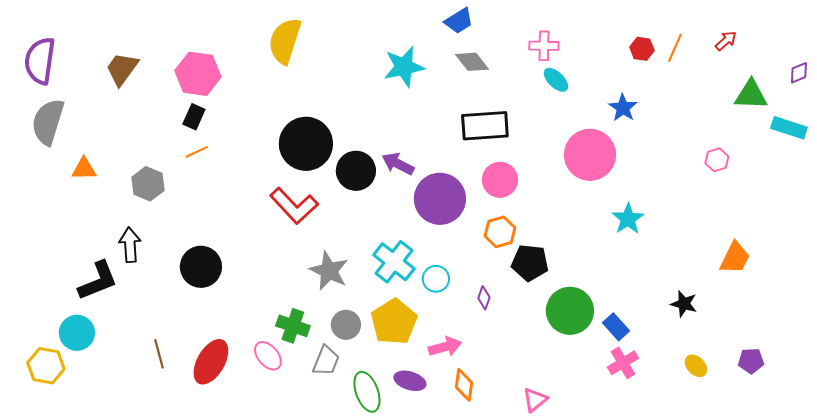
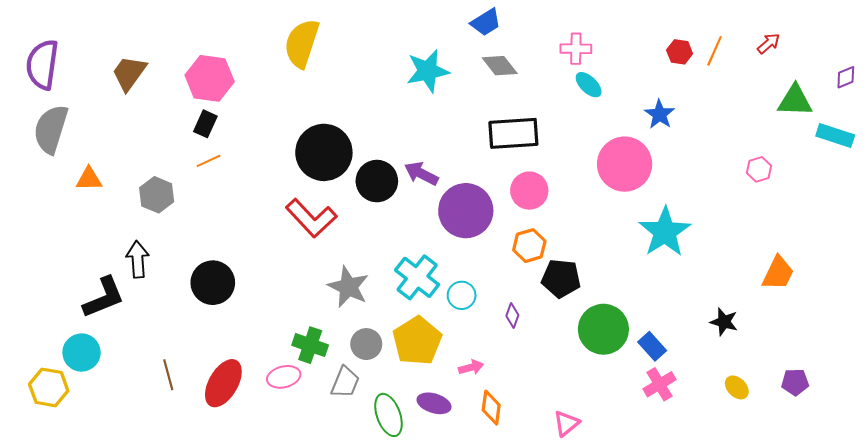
cyan star: (628, 219) -> (665, 232), size x1.5
pink arrow: (445, 347) -> (471, 367), size x0.7
pink ellipse: (268, 356) -> (284, 377), turned -64

